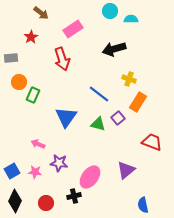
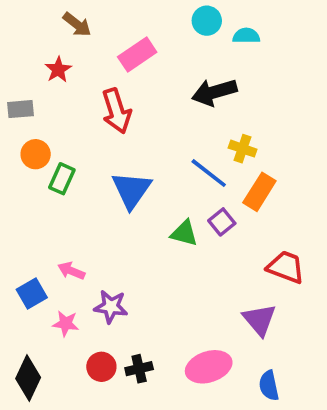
blue line: (99, 94) -> (209, 173), moved
blue triangle: (66, 117) -> (132, 190), moved
purple triangle: (126, 170) -> (259, 320), moved, turned -30
blue square: (12, 171) -> (32, 293), moved
pink ellipse: (90, 177) -> (209, 367), moved, turned 35
red circle: (46, 203) -> (101, 367), moved

